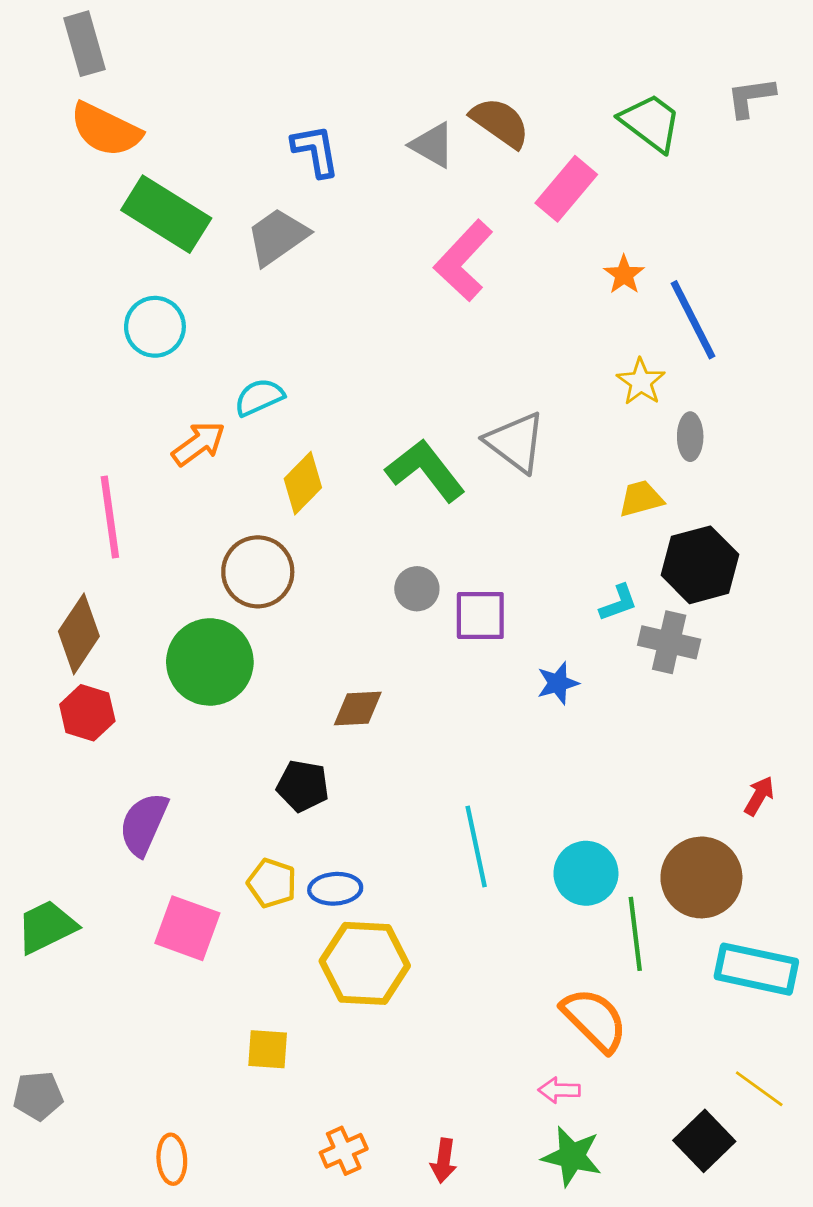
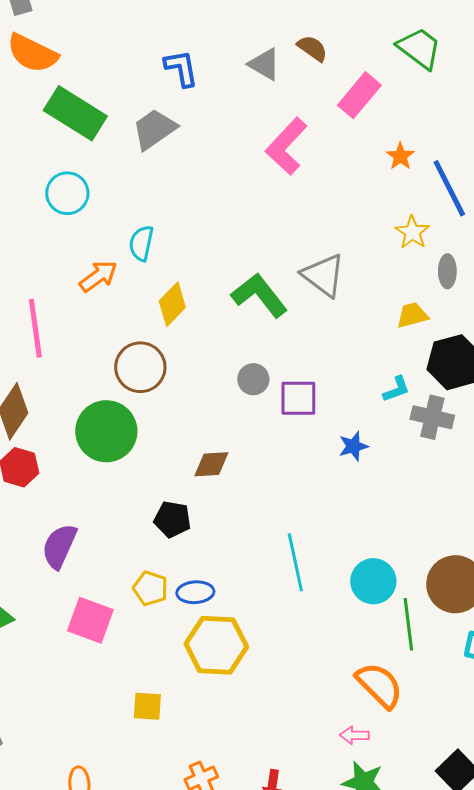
brown semicircle: (500, 123) -> (312, 48), size x0.7
cyan semicircle: (259, 397) -> (141, 243), turned -54

